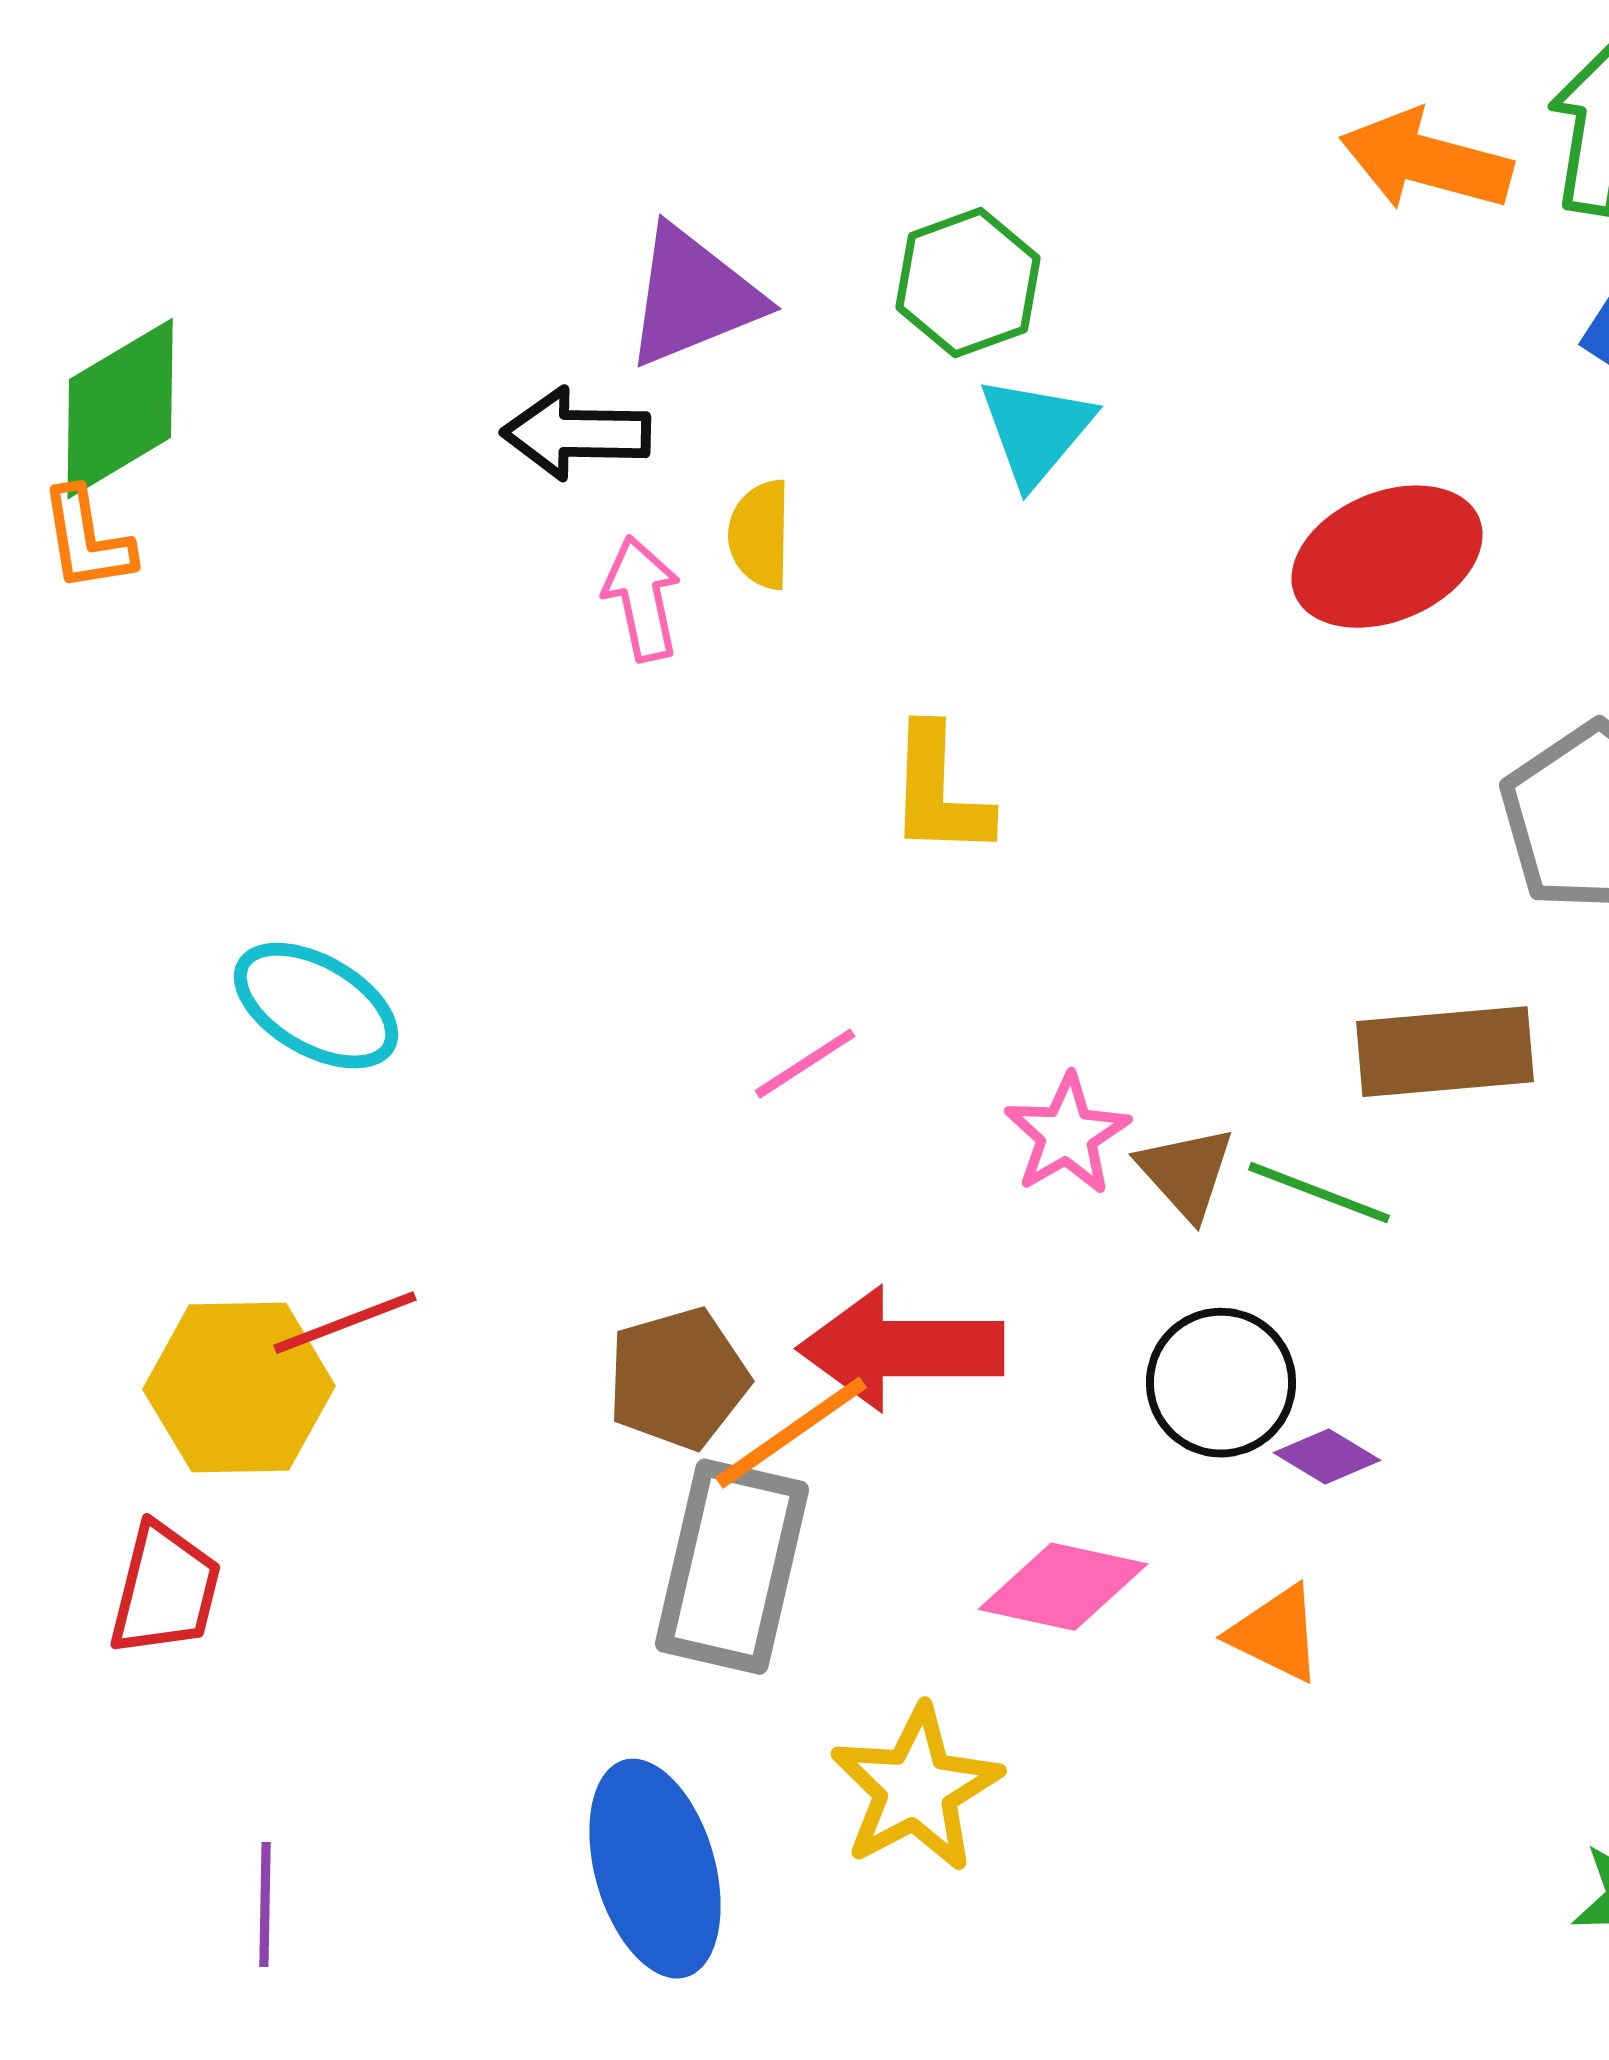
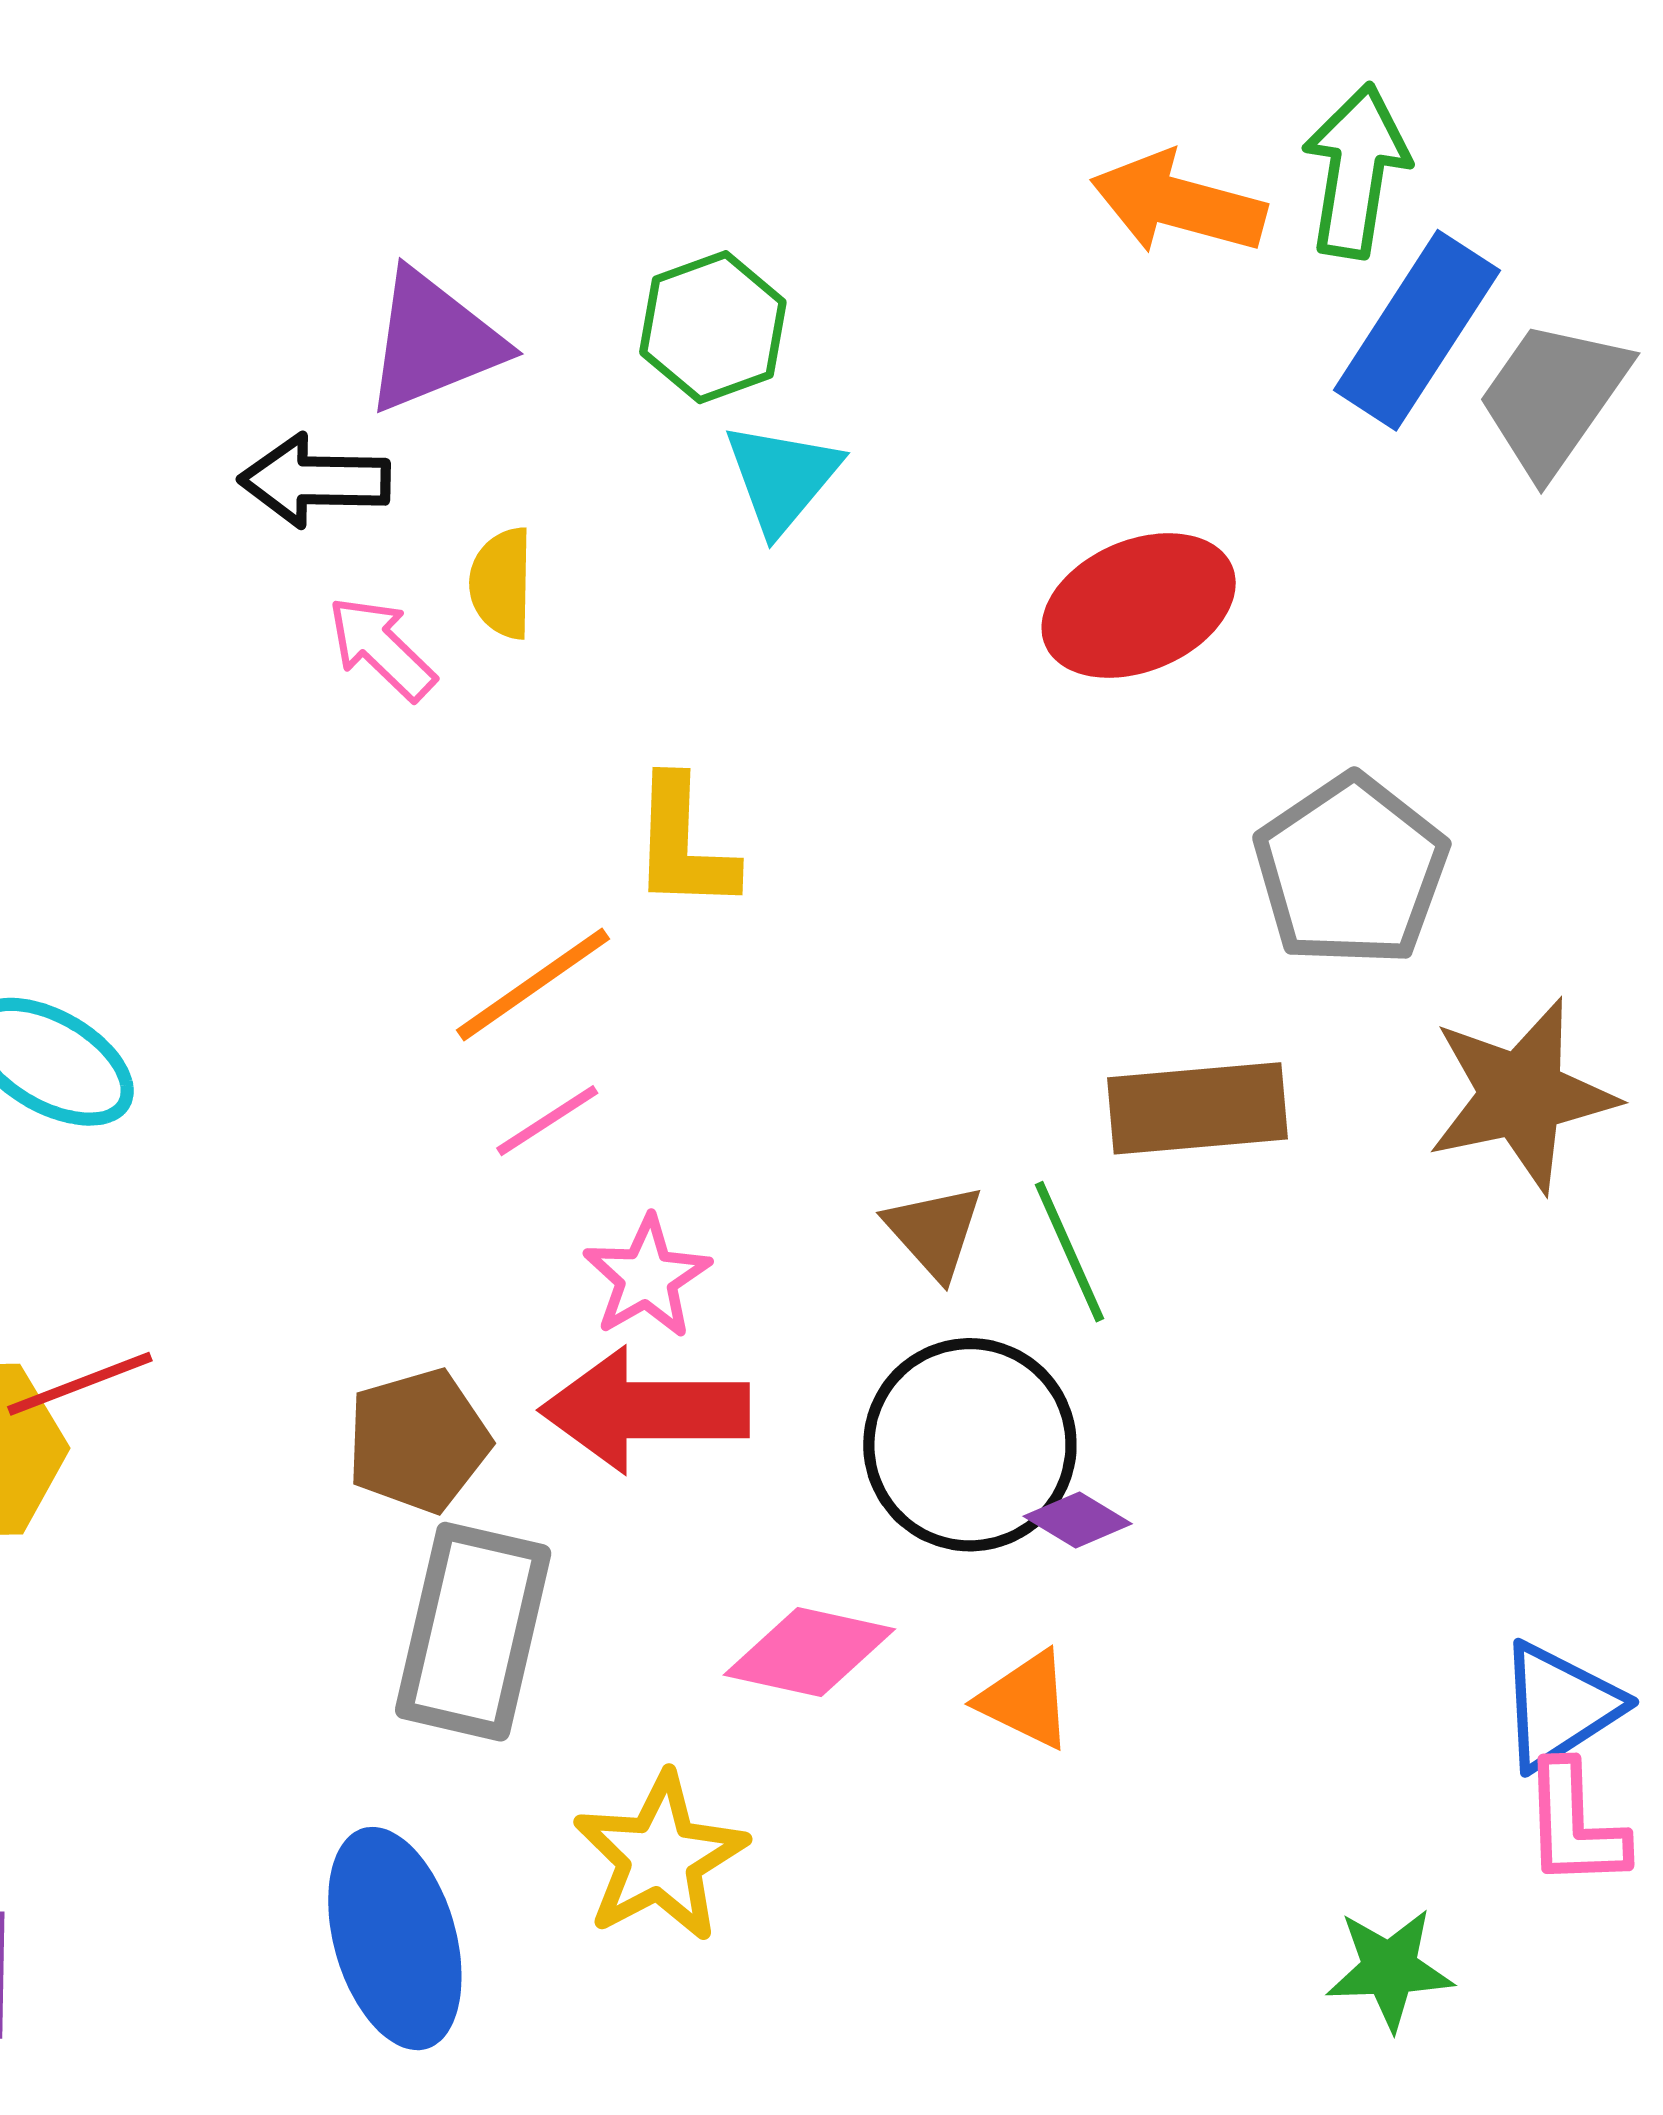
pink arrow: (642, 599) -> (382, 648), turned -34
pink star: (1067, 1135) -> (647, 1277), moved
green line: (1319, 1193) -> (1069, 1252), turned 45
black circle: (1221, 1383) -> (970, 1445), size x1.4
orange line: (791, 1433) -> (533, 985), moved

